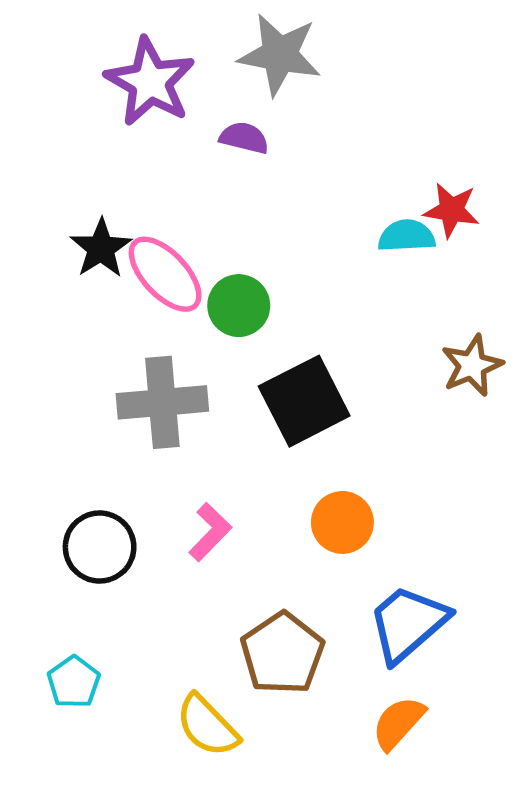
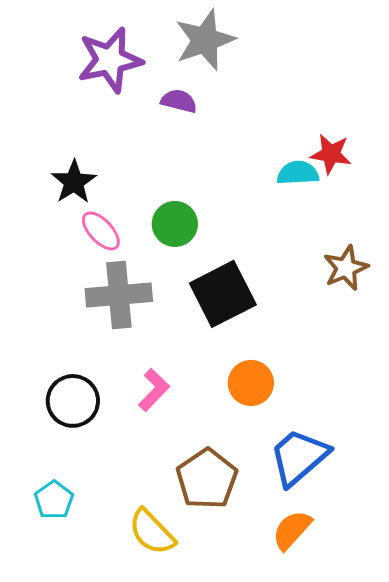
gray star: (280, 55) -> (205, 40), turned -30
purple star: (150, 82) -> (110, 60), turned 30
pink ellipse: (165, 274) -> (101, 231), moved, size x0.7

